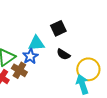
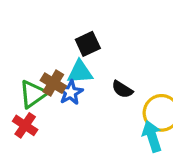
black square: (58, 28) -> (88, 44), moved
brown cross: (19, 70) -> (53, 83), moved

